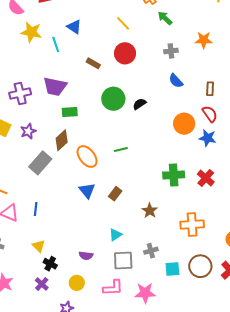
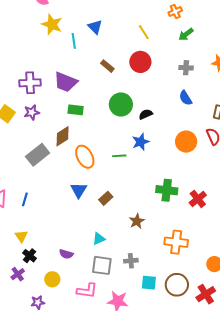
green arrow: (165, 18) -> (186, 34), turned -91
purple star: (28, 131) -> (32, 112), moved
blue star: (208, 138) -> (141, 142), moved, turned 30

